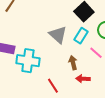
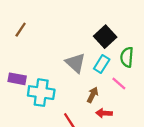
brown arrow: (73, 63) -> (93, 95), turned 40

